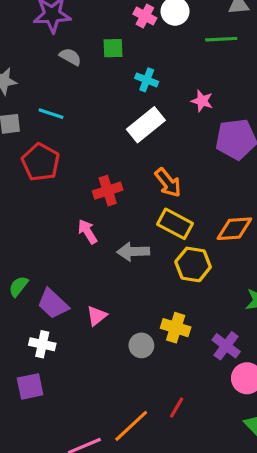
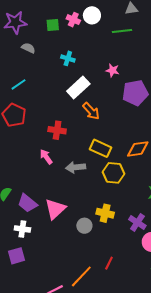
green square: (113, 48) -> (53, 25), moved
cyan cross: (147, 80) -> (68, 58), moved
cyan line: (51, 114) -> (18, 84), turned -49
orange arrow: (168, 183) -> (91, 111), moved
red cross: (108, 191) -> (57, 130), turned 30
pink triangle: (97, 316) -> (55, 209), size x1.6

